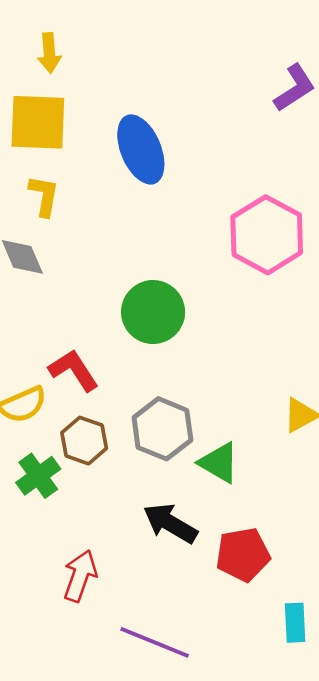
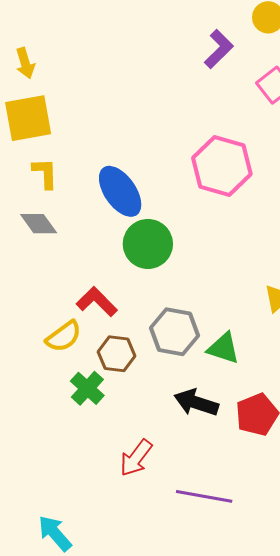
blue ellipse: (141, 149) -> (120, 191), moved
red arrow: (80, 576) -> (136, 458), turned -150

